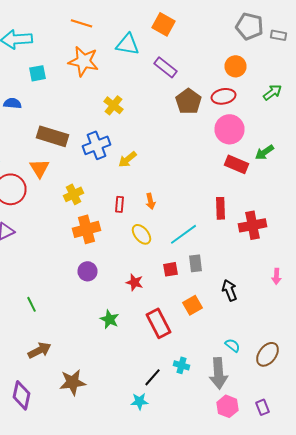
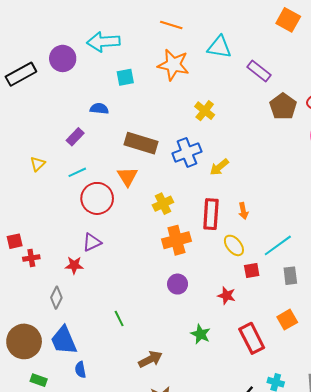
orange square: (164, 24) -> (288, 20), moved
red rectangle: (120, 204) -> (211, 214), size x1.8
red square: (170, 269) -> (252, 270), moved
brown arrow: (40, 350) -> (150, 359), moved

